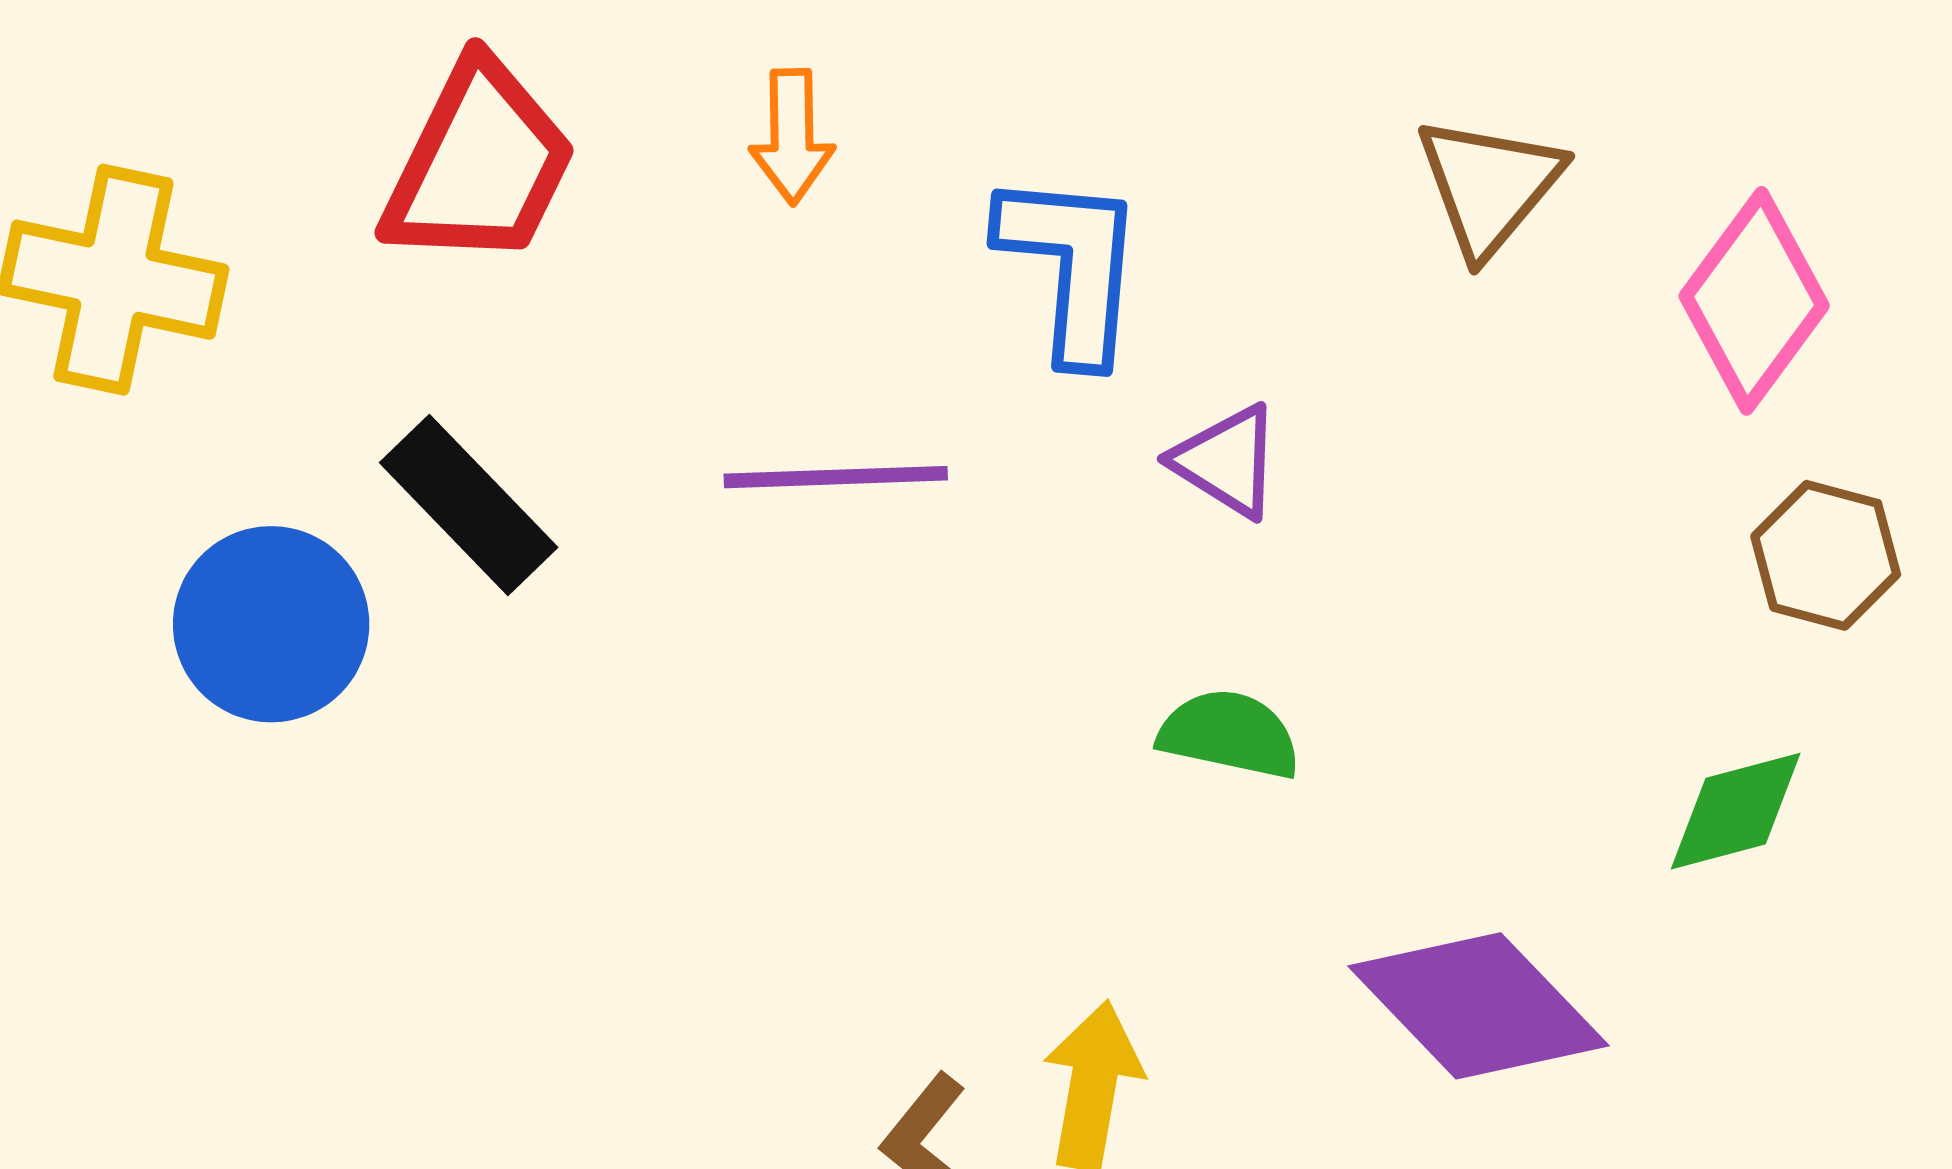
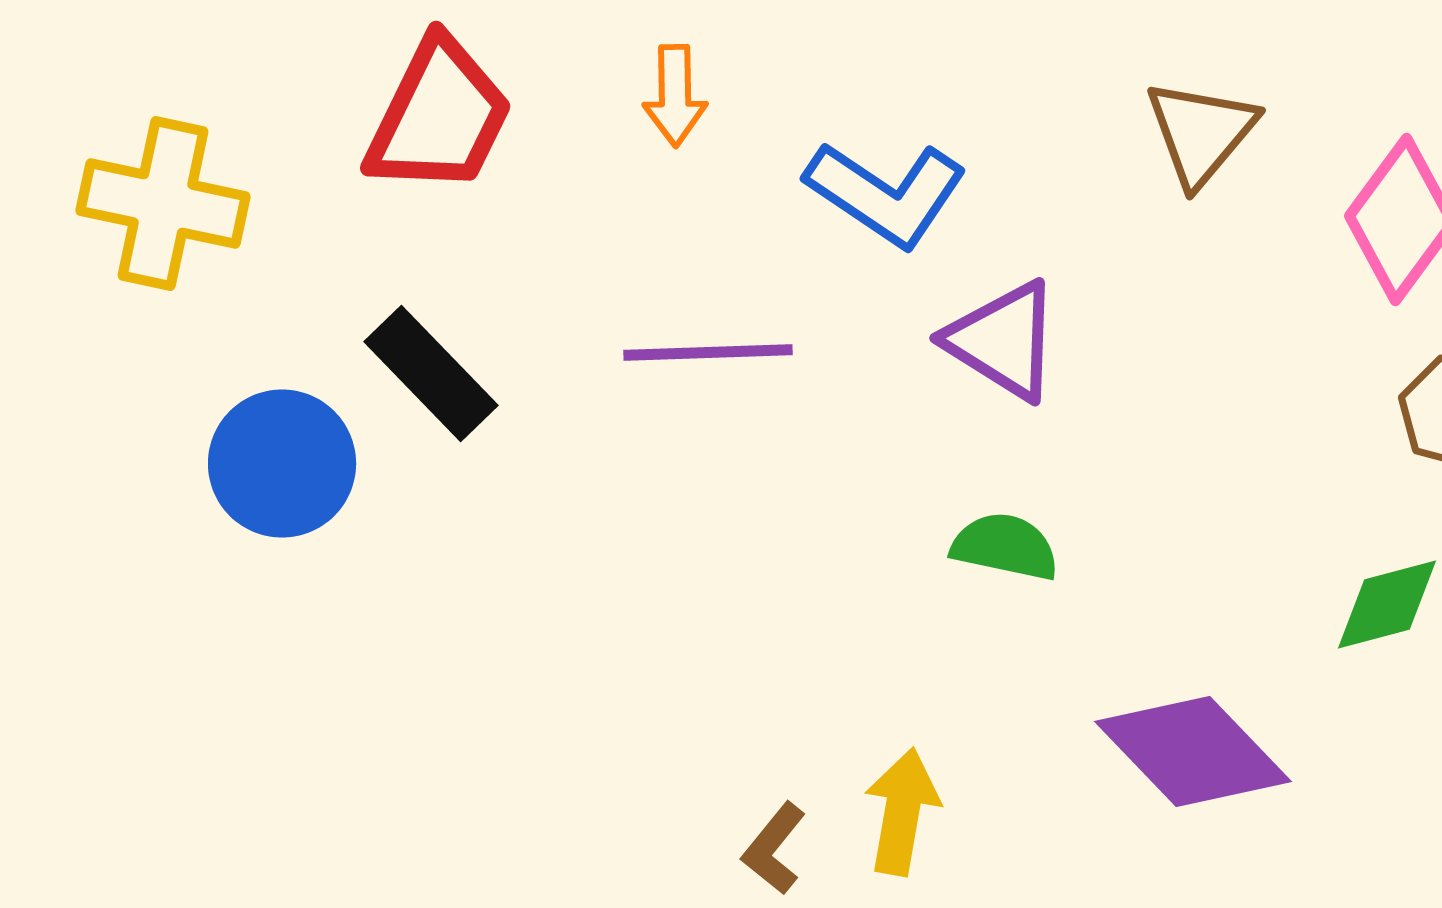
blue L-shape: (1072, 266) -> (886, 194), turned 119
purple triangle: (1227, 461) -> (1003, 341), size x1.4

